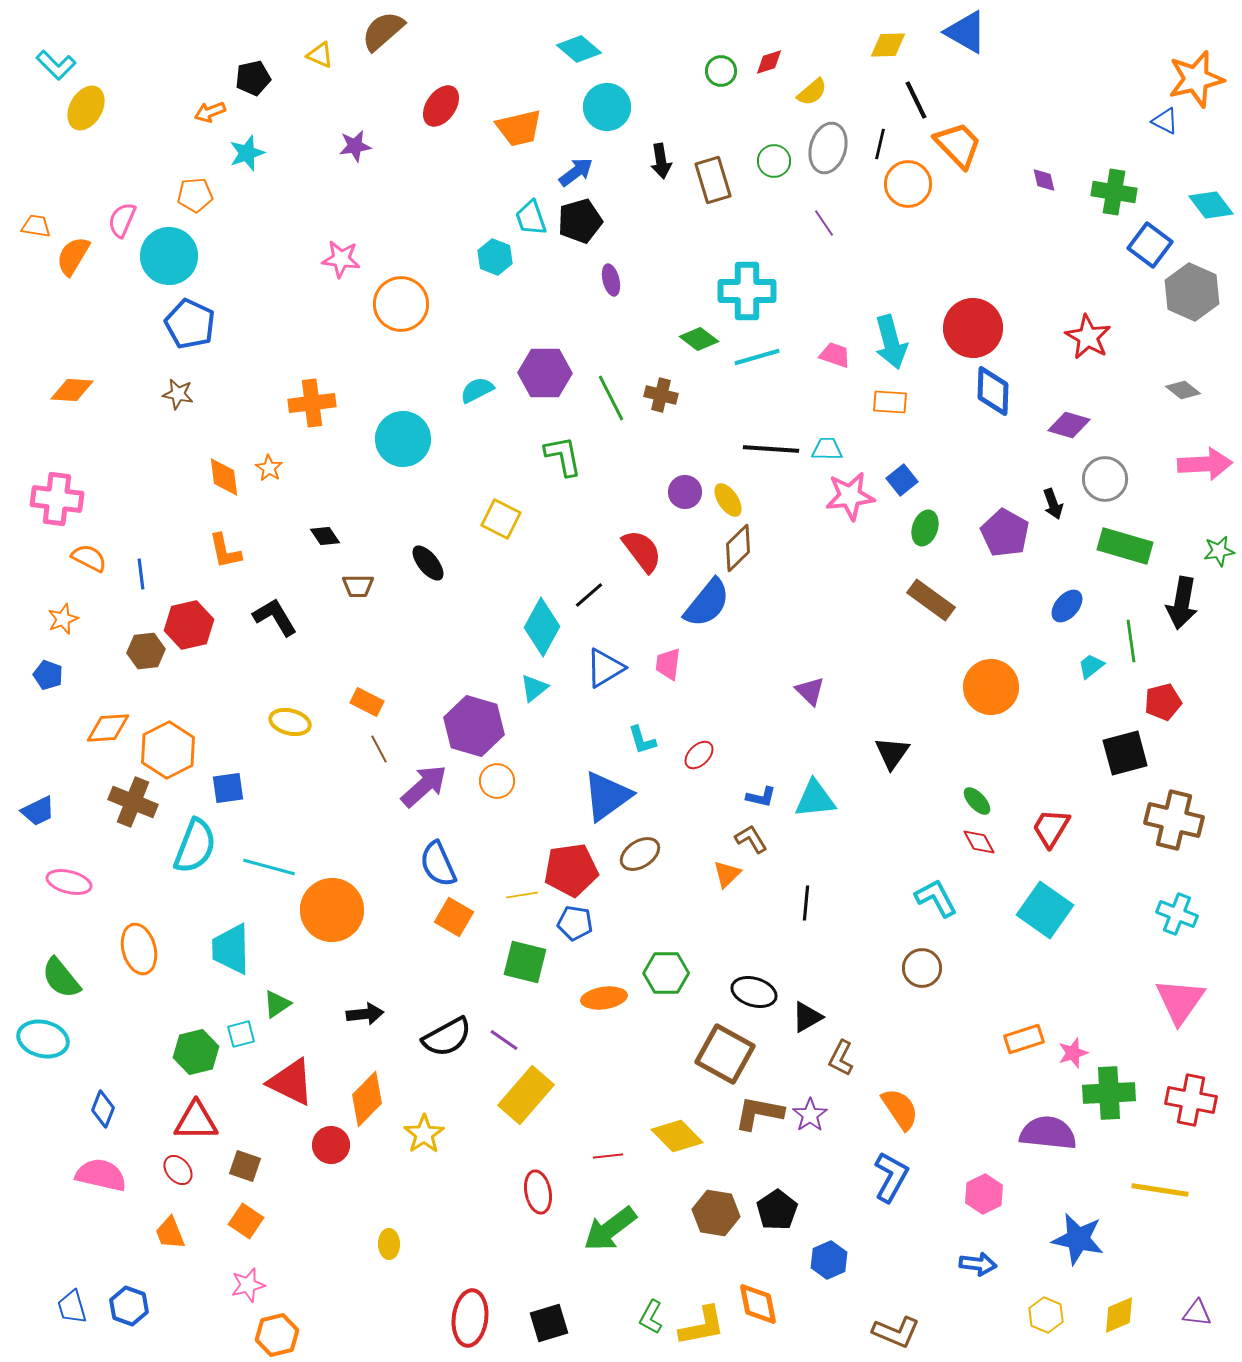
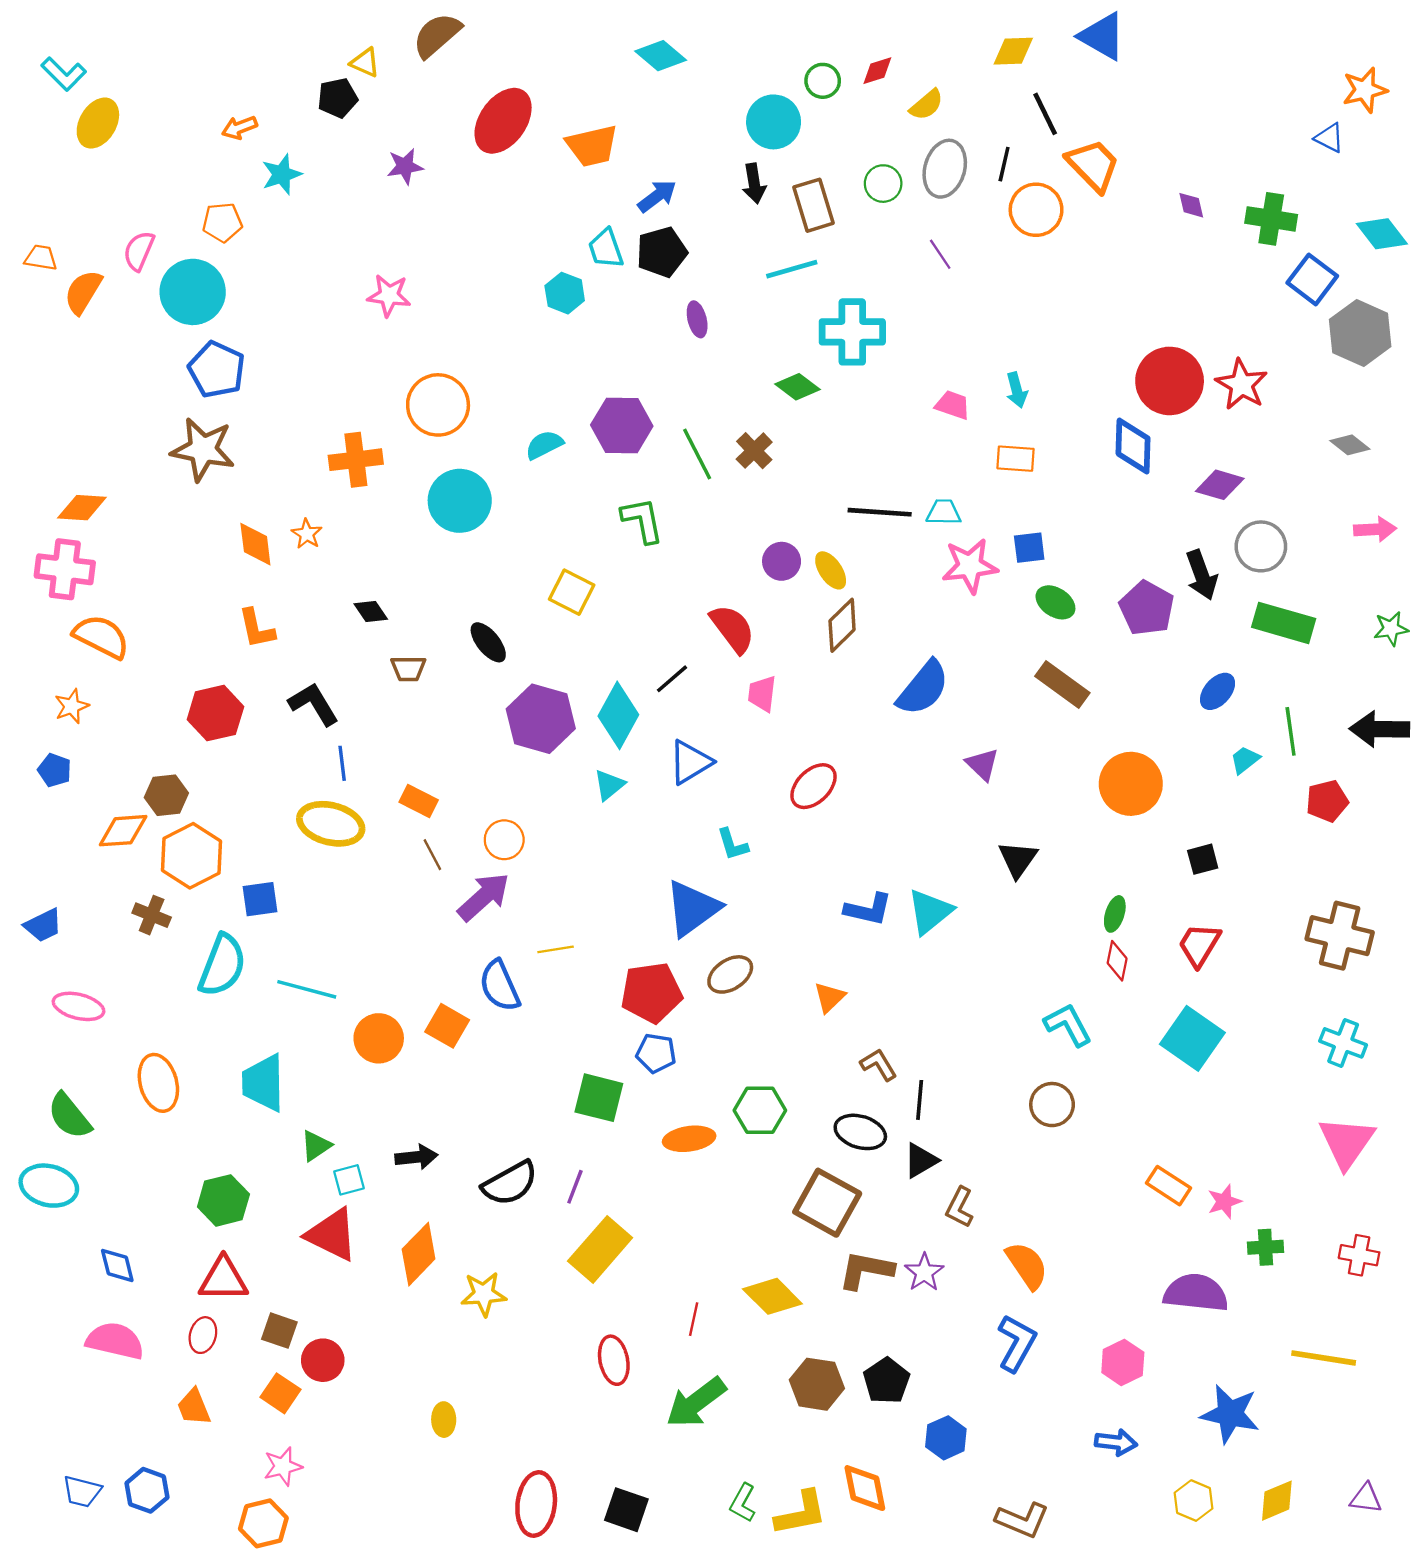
black pentagon: (253, 78) -> (338, 98), moved
orange star: (1196, 79) -> (1365, 90), size x0.7
red ellipse: (441, 106) -> (503, 121), size x1.4
cyan circle: (607, 107) -> (774, 122), moved
orange circle: (401, 304) -> (438, 405), moved
red circle: (973, 328) -> (1170, 381), moved
cyan arrow: (891, 342) -> (1017, 390), size x0.6
cyan line: (757, 357) -> (792, 269), moved
orange diamond: (72, 390) -> (82, 508), moved
brown star: (178, 394) -> (203, 449), size x1.8
brown cross: (661, 395) -> (754, 451), turned 32
pink arrow: (1205, 464) -> (1375, 529), size x0.7
blue square: (902, 480) -> (1029, 548), turned 32
black arrow: (1053, 504) -> (1202, 575), size x1.4
green ellipse: (925, 528) -> (1055, 602), turned -76
orange semicircle: (89, 558) -> (101, 637), size x1.4
blue line: (141, 574) -> (342, 763), moved
blue semicircle: (707, 603) -> (923, 688), moved
black arrow: (1182, 603) -> (1380, 729), moved, turned 81
brown hexagon: (146, 651) -> (166, 795), moved
pink trapezoid: (668, 664) -> (762, 694), moved
purple triangle: (810, 691) -> (982, 764), moved
yellow ellipse: (290, 722) -> (331, 824), size x1.4
purple hexagon: (474, 726) -> (541, 719), moved
black square: (1125, 753) -> (1203, 859), moved, size x0.6
red ellipse: (699, 755) -> (813, 786), moved, size x1.4
orange circle: (497, 781) -> (504, 840), moved
blue L-shape: (761, 797) -> (868, 909), size x1.4
cyan triangle: (815, 799) -> (930, 912), turned -33
green ellipse: (977, 801) -> (1115, 914), turned 60
brown cross: (133, 802) -> (152, 915), size x0.7
brown L-shape: (751, 839) -> (879, 1065), moved
red diamond: (979, 842) -> (1117, 961), turned 40
yellow line: (522, 895) -> (556, 949), moved
black line: (806, 903) -> (920, 1100), moved
orange circle: (332, 910) -> (379, 1038), size x0.7
orange square: (454, 917) -> (447, 1026), moved
cyan square: (241, 1034) -> (349, 1180), moved
orange rectangle: (1024, 1039) -> (1168, 1186), turned 51
purple line: (504, 1040) -> (575, 1187), turned 76
green cross: (1109, 1093) -> (1265, 1247), size x0.6
red cross: (1191, 1100) -> (1359, 1255), size x0.7
blue diamond: (103, 1109) -> (117, 1265), turned -36
yellow star: (424, 1134) -> (484, 1294), turned 30
red circle: (331, 1145) -> (323, 1360), moved
red line: (608, 1156) -> (694, 1319), turned -72
red ellipse: (178, 1170) -> (203, 1335), turned 56
blue trapezoid: (72, 1307) -> (82, 1491), turned -60
black square: (549, 1323) -> (626, 1510), turned 36
orange hexagon: (277, 1335) -> (263, 1523), moved

